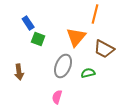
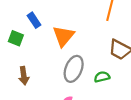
orange triangle: (76, 37) -> (63, 36), moved
green square: (38, 39) -> (16, 38), moved

